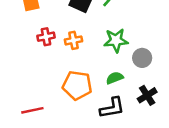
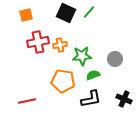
red cross: (46, 37) -> (38, 42), size x1.5
green star: (116, 40) -> (82, 56), moved
black cross: (147, 95) -> (124, 99), moved, turned -35

